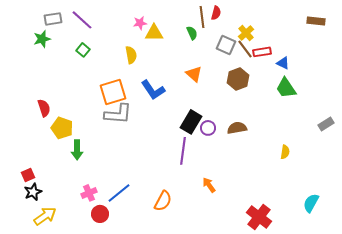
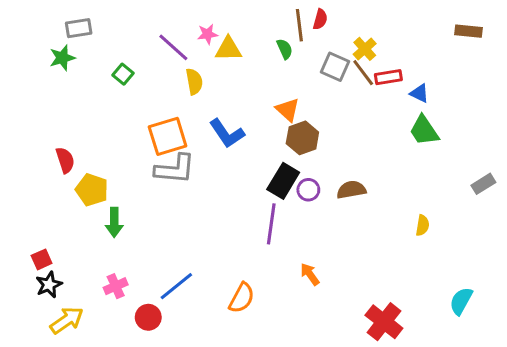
purple line: (82, 20) -> (173, 47), moved
brown hexagon: (238, 79) -> (302, 138), moved
pink cross: (89, 193) -> (116, 286), moved

